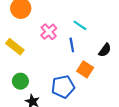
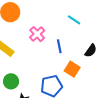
cyan line: (80, 25) -> (74, 20), moved

